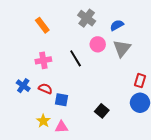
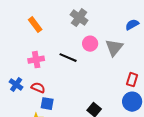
blue semicircle: (117, 25) -> (132, 25), moved
black line: (76, 58) -> (68, 58), turned -36
blue square: (61, 100) -> (47, 104), moved

